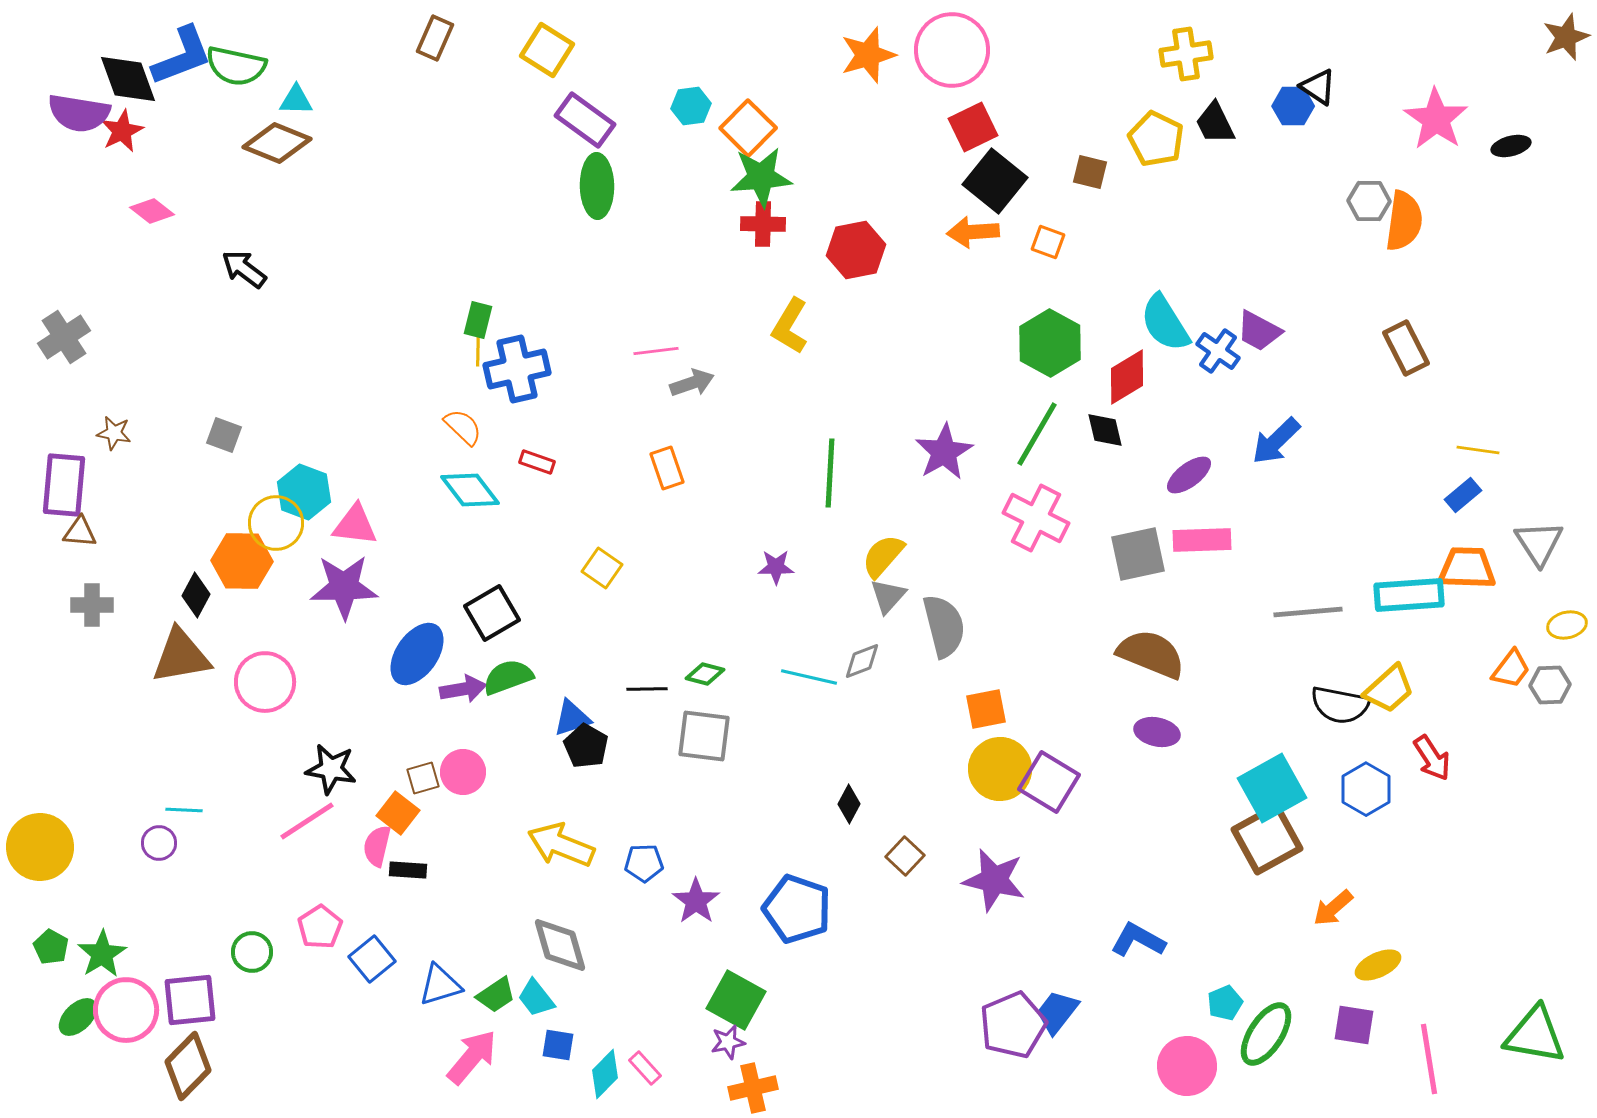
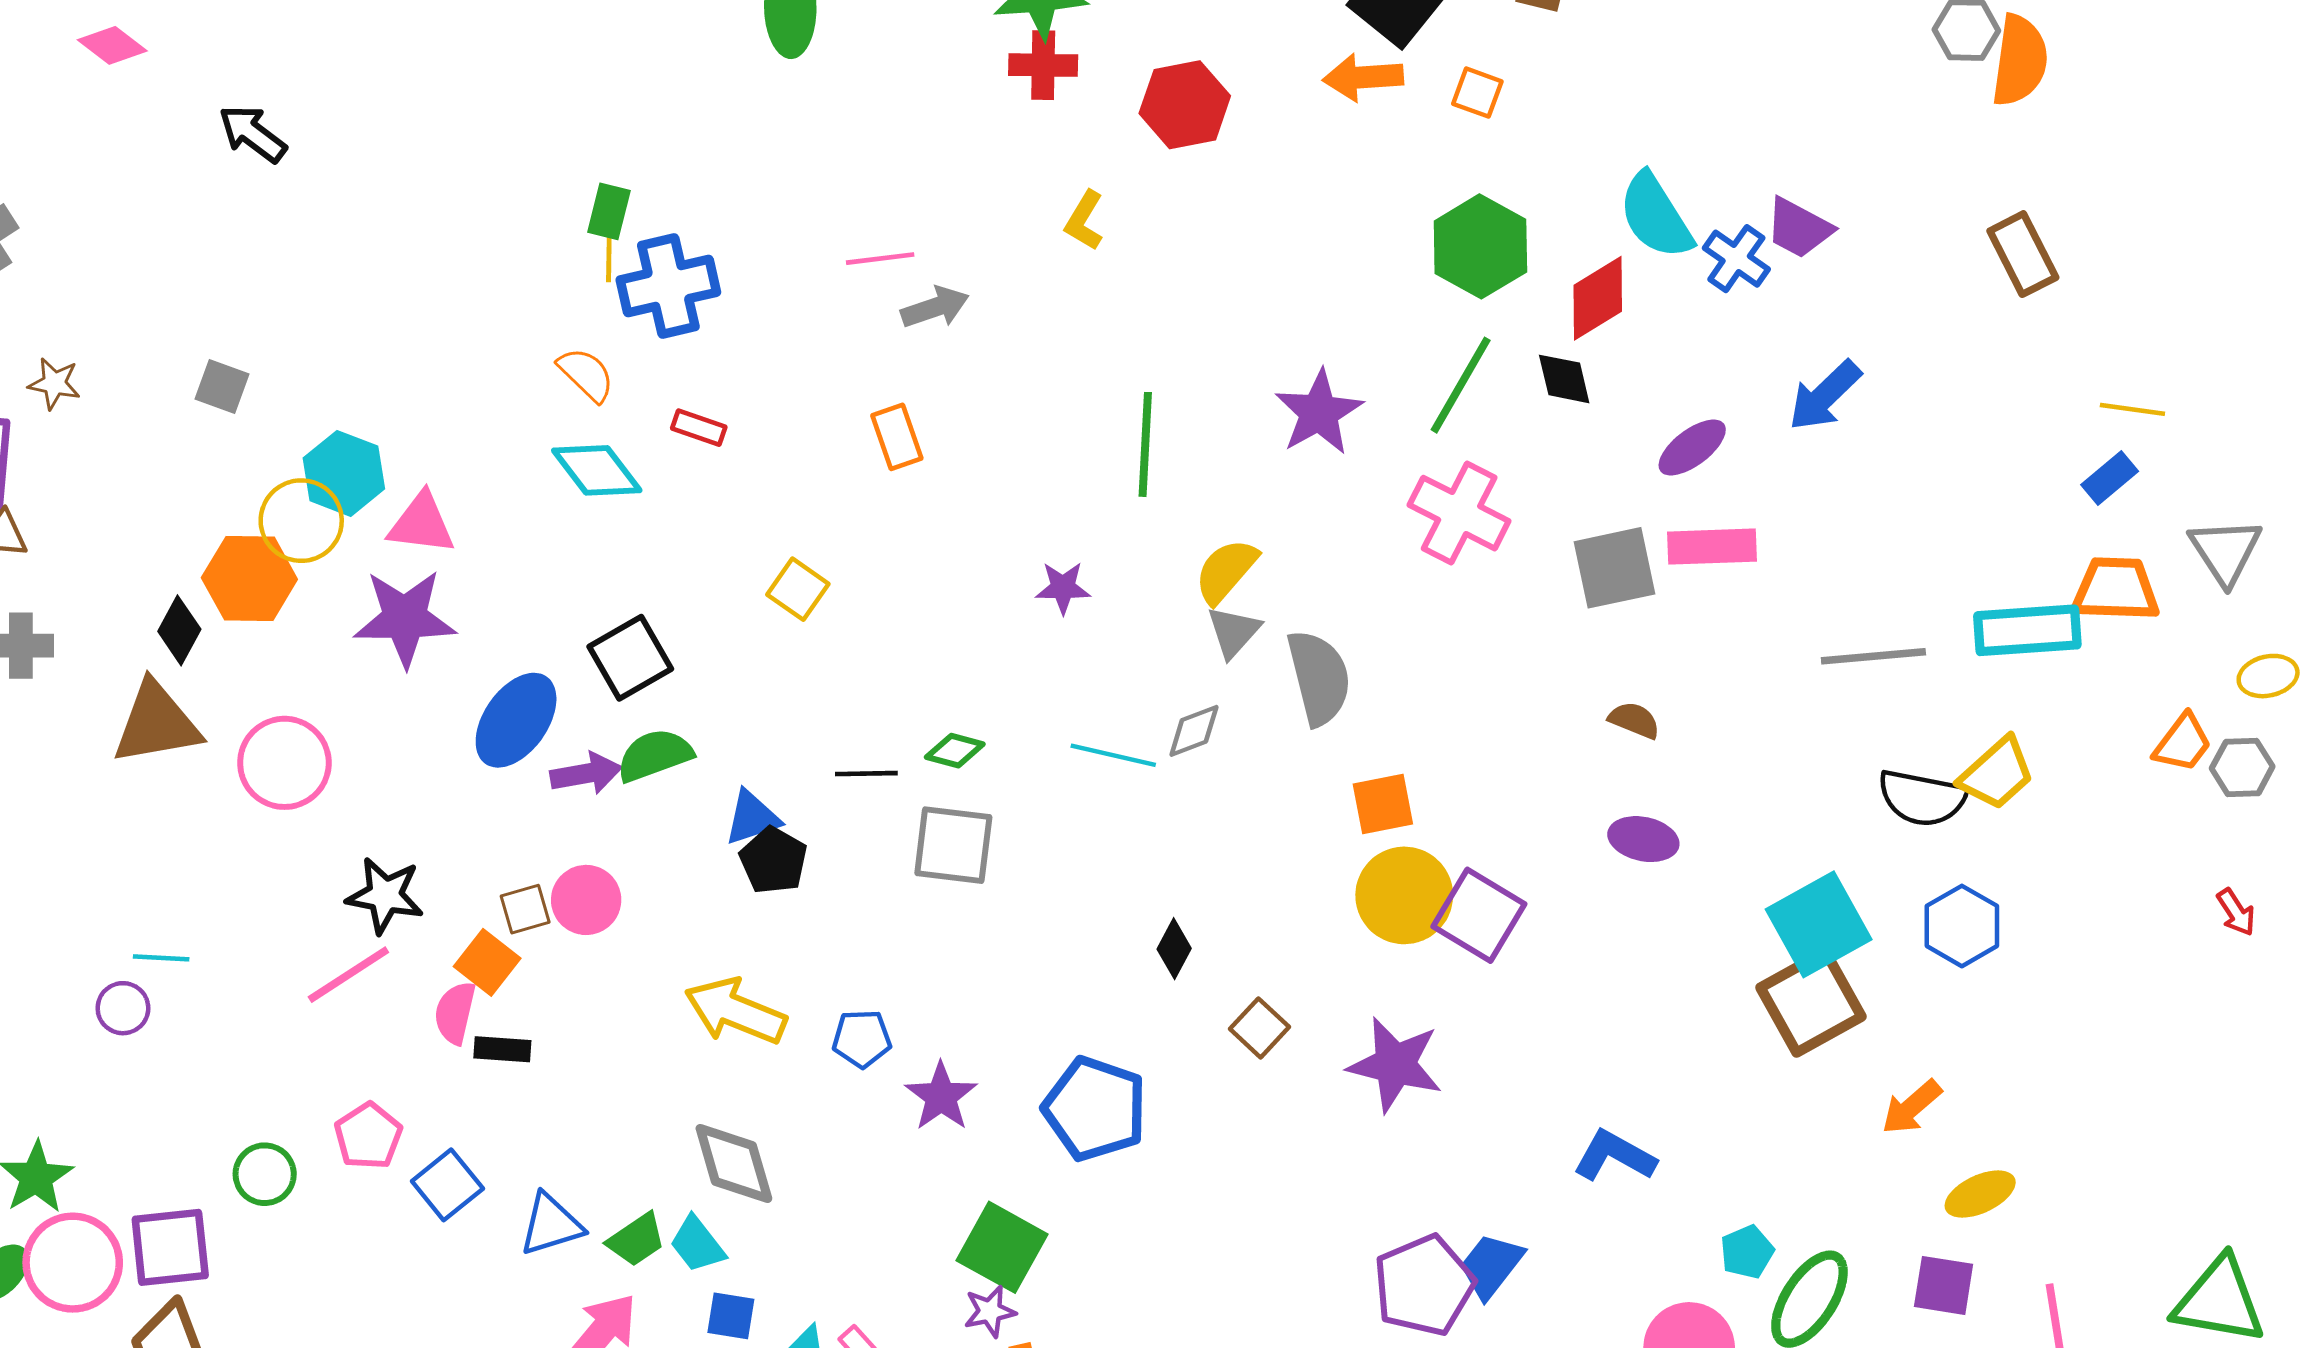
yellow L-shape: (790, 326) -> (1084, 220), size x0.7
brown semicircle: (1151, 654) -> (1634, 720), size x0.5
red arrow: (1432, 758) -> (2236, 912), moved, size x0.7

